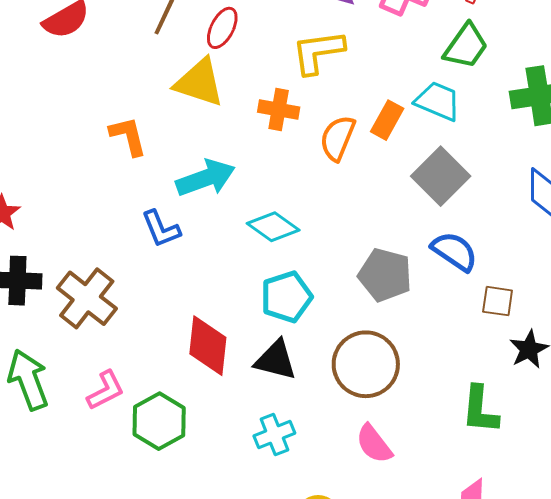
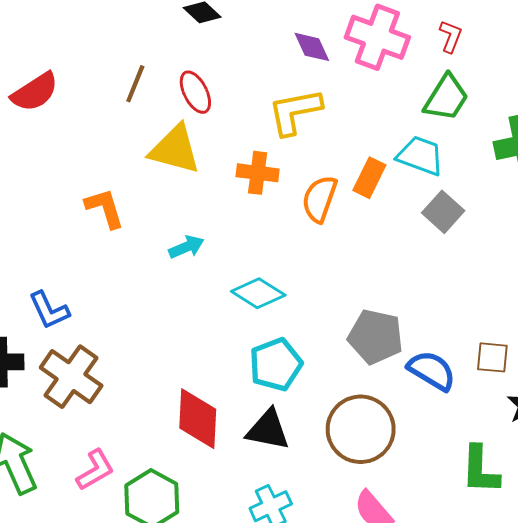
red ellipse: (222, 28) -> (195, 92), turned -51
gray square: (441, 176) -> (443, 212), moved, size x0.7
cyan arrow: (206, 178) -> (186, 247), size x0.6
blue L-shape: (161, 229) -> (49, 310), moved
blue semicircle: (454, 251) -> (432, 371), moved

